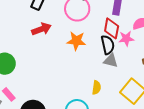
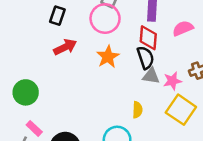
pink star: (126, 39) -> (172, 81), moved
orange star: (76, 41) -> (108, 57), turned -30

